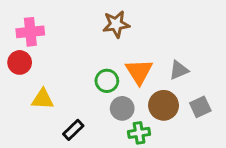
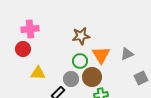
brown star: (116, 24) -> (81, 36), moved
brown circle: (164, 105) -> (92, 77), moved
gray circle: (122, 108) -> (71, 79), moved

